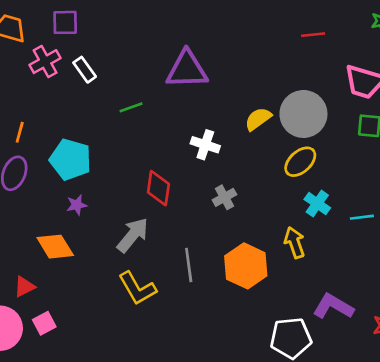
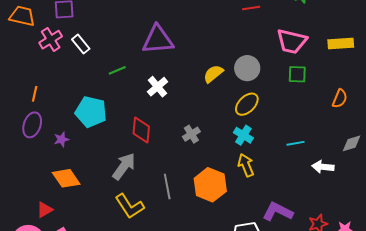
gray circle: (303, 114) -> (247, 68), size x0.7
white cross: (205, 145) -> (158, 87), moved, turned 35
cyan pentagon: (71, 160) -> (91, 112), moved
cyan cross: (317, 204) -> (243, 135), moved
purple star: (77, 205) -> (61, 139), moved

